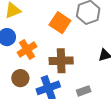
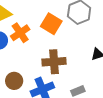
orange cross: (27, 49) -> (20, 33), moved

